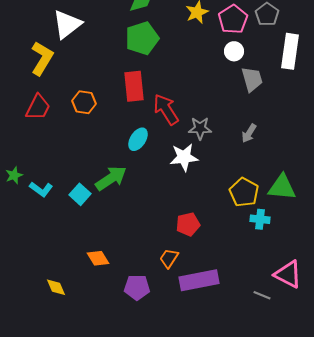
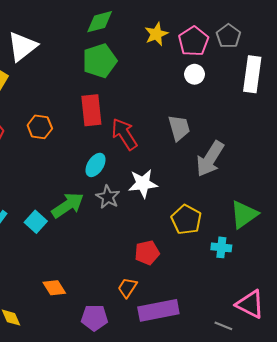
gray trapezoid: (252, 79) -> (179, 128), moved
gray star: (200, 128) -> (108, 197), moved, turned 30
gray arrow: (249, 133) -> (210, 159), size x1.8
green triangle: (282, 187) -> (244, 214), turned -40
yellow pentagon: (244, 192) -> (186, 220), moved

